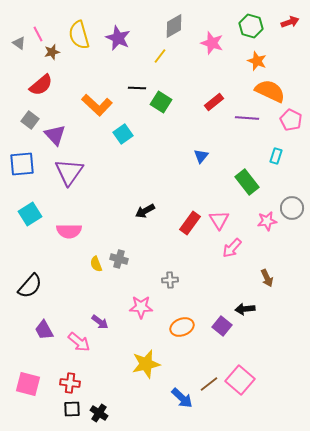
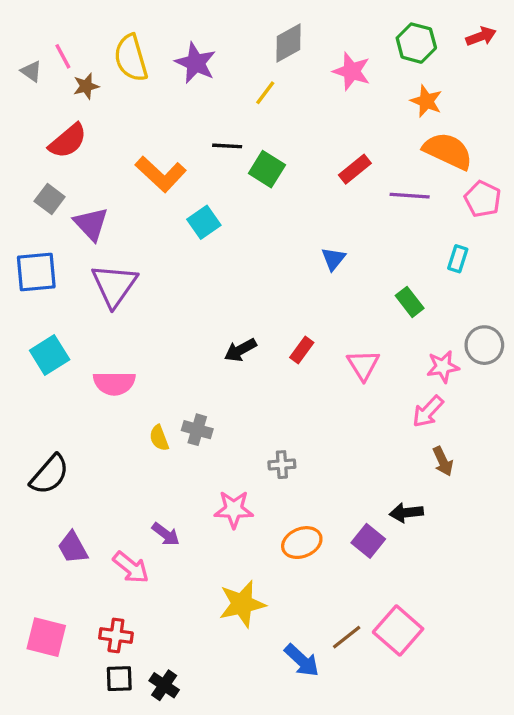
green rectangle: (247, 182) -> (410, 302), size x0.7
red rectangle: (190, 223) -> (302, 350), moved, size x0.7
pink arrow: (232, 248) -> (428, 411), moved

